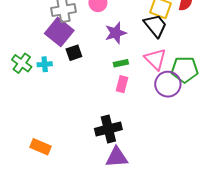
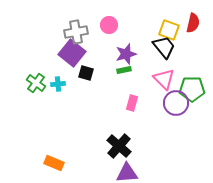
black square: (74, 53) -> (86, 73), turned 35
green rectangle: (121, 63) -> (124, 70), moved
black cross: (108, 129) -> (119, 146), turned -35

